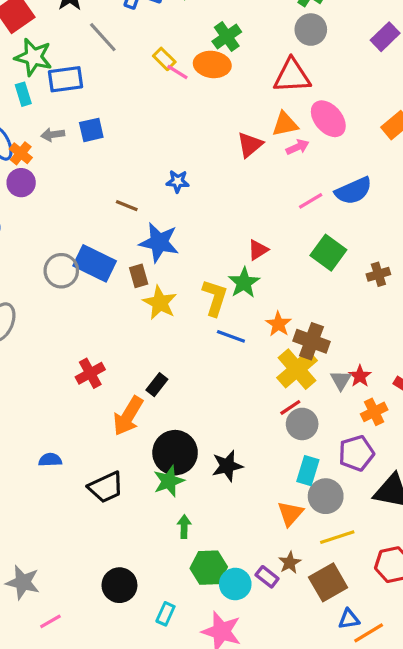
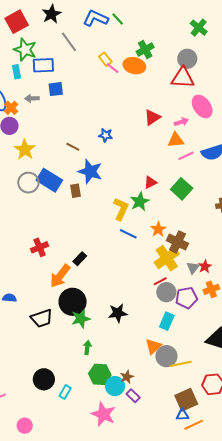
gray circle: (311, 30) -> (187, 59), moved
orange triangle: (285, 124) -> (176, 140), moved
blue square: (91, 130) -> (56, 89), moved
green square: (328, 253) -> (182, 189), moved
yellow star: (160, 303) -> (25, 150), moved
black circle: (175, 453) -> (73, 302), moved
purple pentagon: (356, 453) -> (186, 298), moved
gray circle: (326, 496) -> (166, 356), moved
brown star: (290, 563) -> (127, 377), moved
purple rectangle: (267, 577) -> (133, 396), moved
brown square: (328, 582) -> (186, 400), moved
cyan rectangle: (165, 614) -> (65, 392), moved

